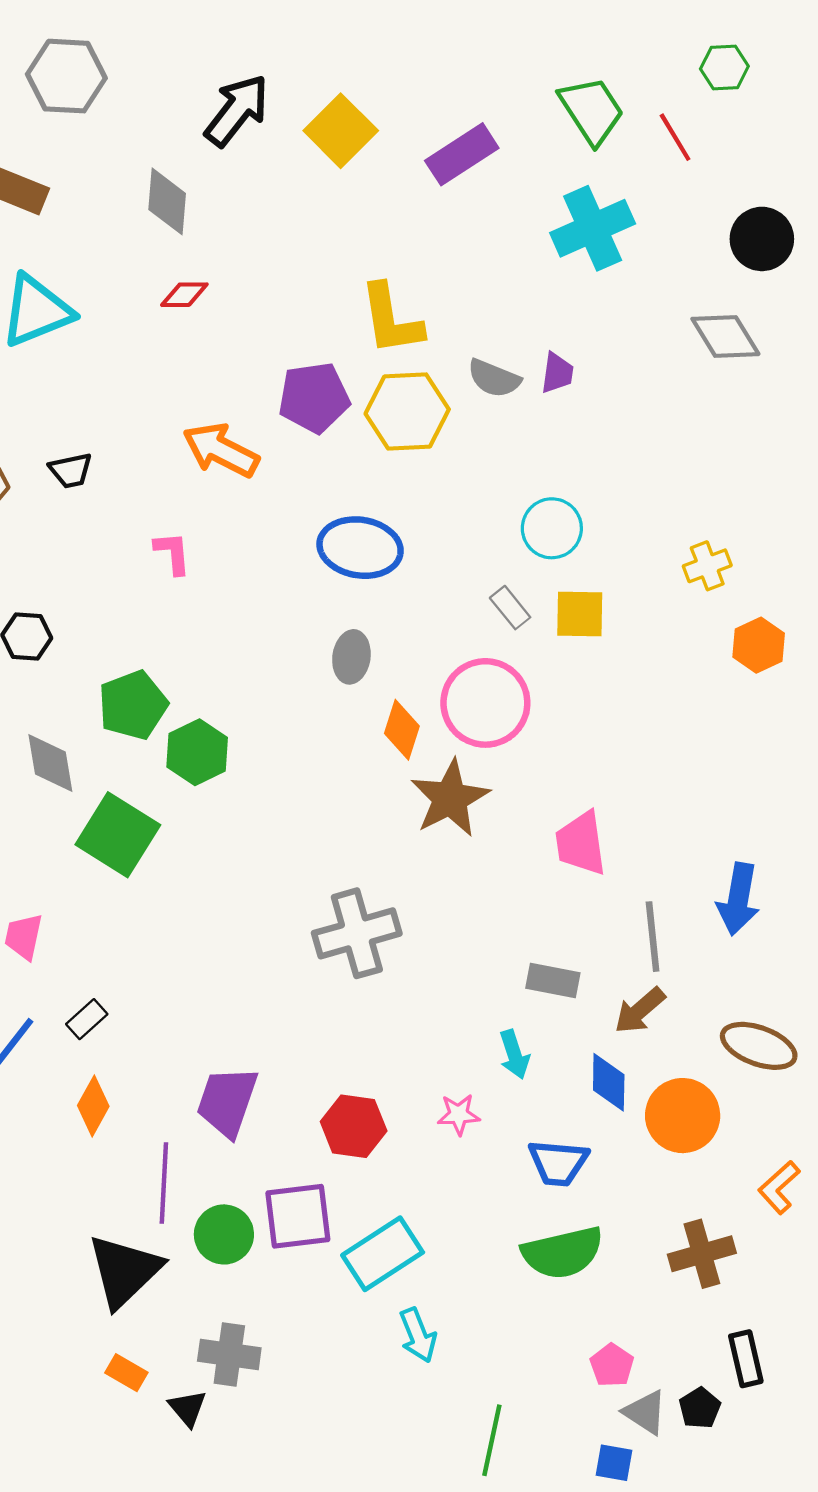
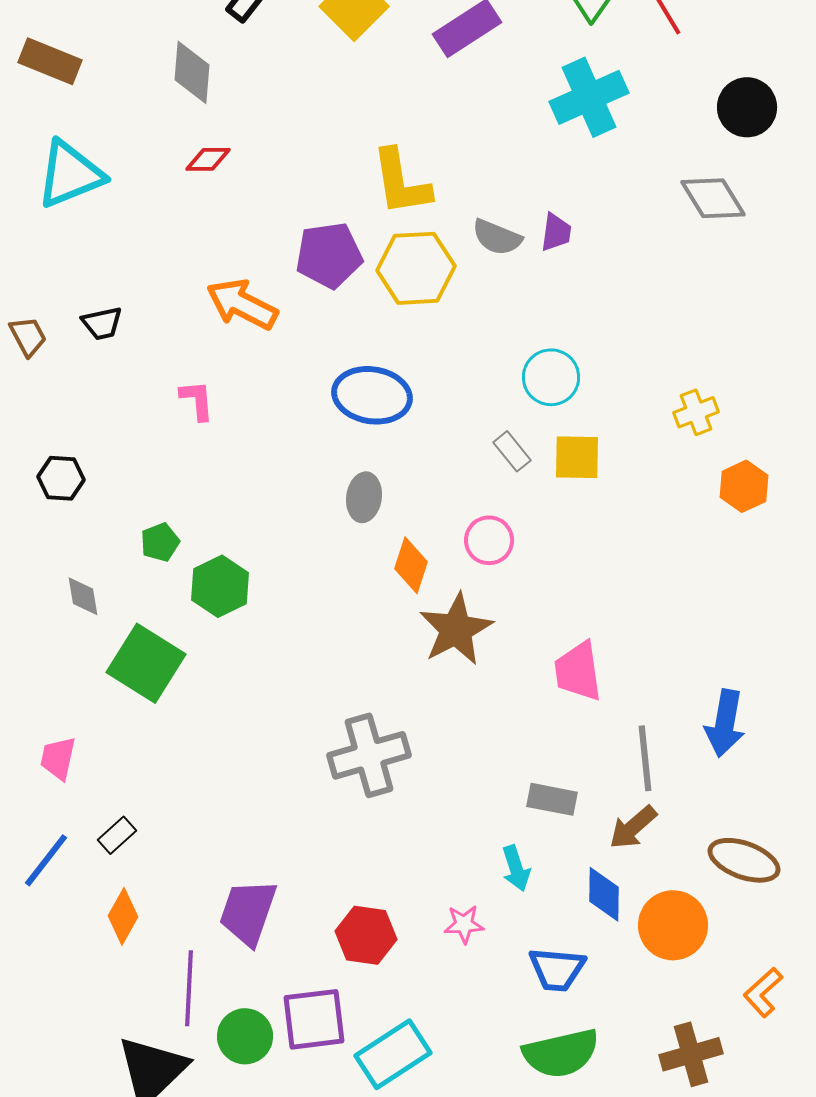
pink circle: (485, 703) -> (489, 540), size x0.6
green pentagon: (133, 705) -> (160, 542), size x0.6
gray diamond: (50, 763) -> (83, 596), size x0.7

